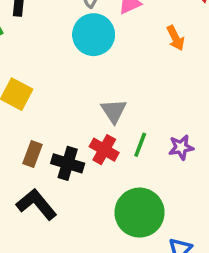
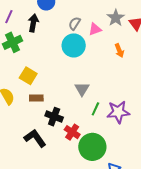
purple star: (181, 147) -> (118, 112), size x1.6
red cross: (104, 150) -> (72, 132), moved
brown rectangle: (32, 154) -> (36, 98), moved, turned 64

